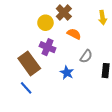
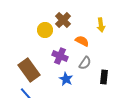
orange semicircle: (74, 34) -> (82, 41), moved
purple cross: (48, 47) -> (60, 56), moved

